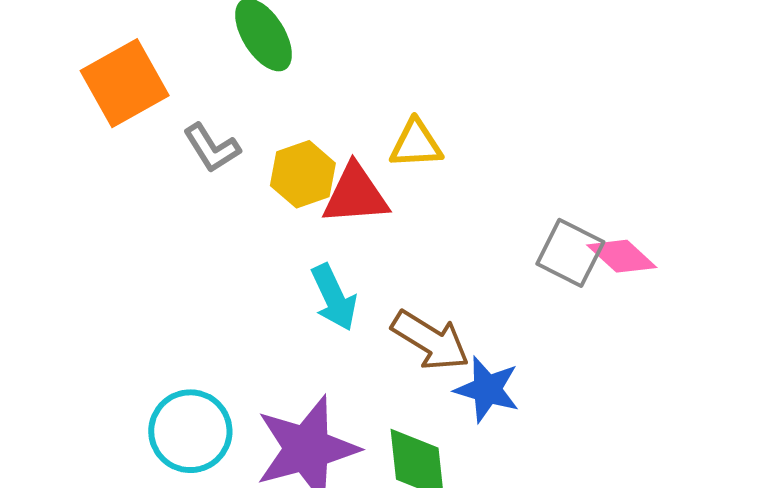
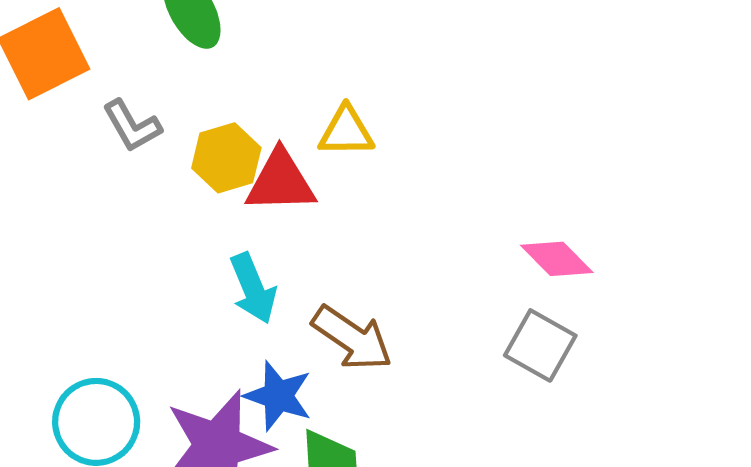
gray square: (570, 253) -> (540, 345), moved
blue star: (487, 389) -> (278, 396), moved

